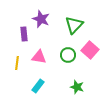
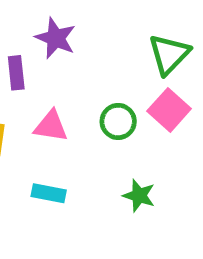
green triangle: (74, 25) -> (169, 54), moved
cyan rectangle: (38, 86) -> (49, 193), turned 64

